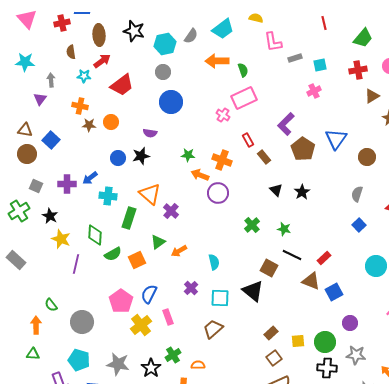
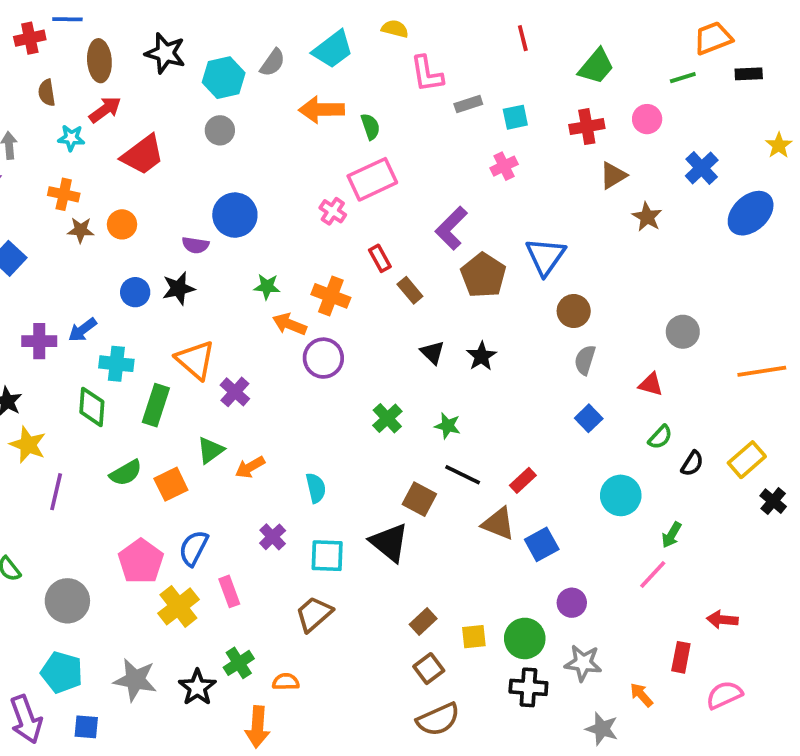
blue circle: (171, 102) -> (235, 215), moved
brown circle: (367, 157) -> (574, 311), moved
green diamond: (95, 235) -> (92, 407), moved

